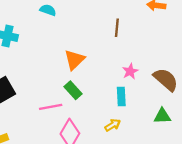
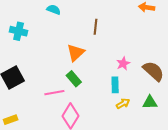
brown line: (117, 28) -> (95, 27), moved
yellow arrow: (113, 125) -> (123, 104), moved

